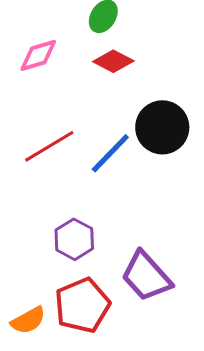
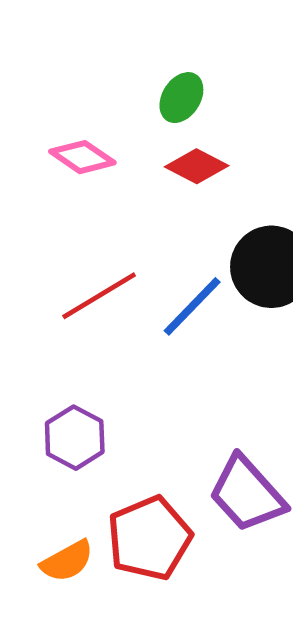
pink diamond: (38, 55) -> (82, 157), turned 51
purple hexagon: (74, 239) -> (75, 438), moved

